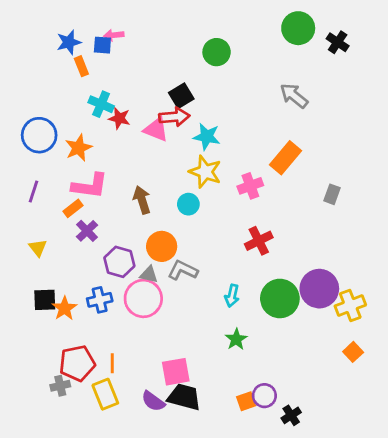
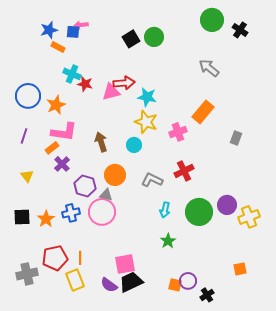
orange rectangle: (81, 66) -> (58, 47), turned -40
black square: (181, 96) -> (131, 39), moved
pink triangle: (156, 130) -> (111, 92), turned -36
gray L-shape: (183, 270) -> (152, 180), moved
purple circle: (319, 289) -> (227, 205), size x0.7
black square: (45, 300) -> (22, 217), moved
orange square: (353, 352) -> (240, 269), moved, turned 32
gray cross: (60, 386) -> (27, 274), moved, size x1.5
black trapezoid: (184, 397) -> (131, 282), turned -40
orange square: (246, 401) -> (175, 285), turned 32

